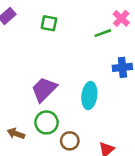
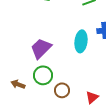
cyan ellipse: (89, 96) -> (81, 41), moved

